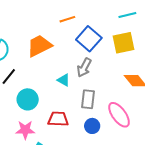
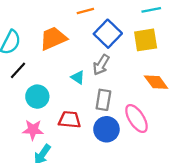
blue circle: (92, 126) -> (106, 129), size x1.5

